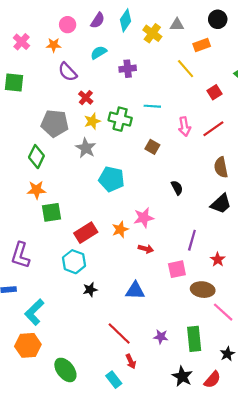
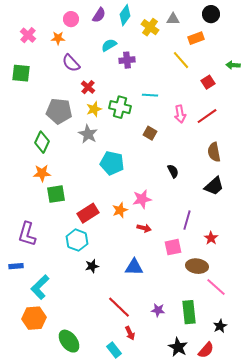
cyan semicircle: (99, 53) -> (109, 45), moved

